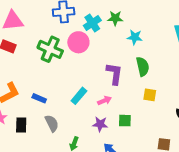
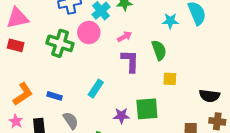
cyan star: (135, 37) -> (170, 21), moved
pink arrow: (105, 101) -> (125, 37), moved
green square: (125, 121) -> (147, 109), size x1.6

